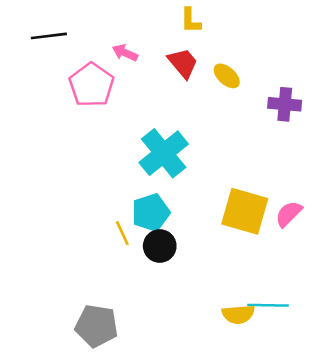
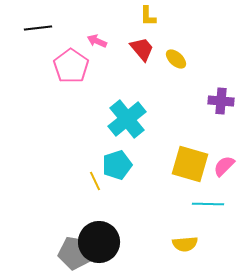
purple cross: (285, 104) -> (221, 101), moved
black circle: (160, 246) -> (99, 242), moved, size x1.6
cyan line: (268, 305) -> (208, 204), moved

